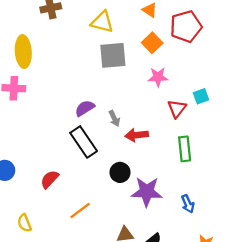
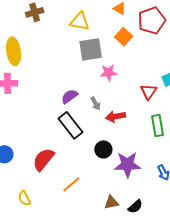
pink star: (158, 77) -> (109, 73), moved
red semicircle: (50, 179) -> (43, 159), size x1.4

